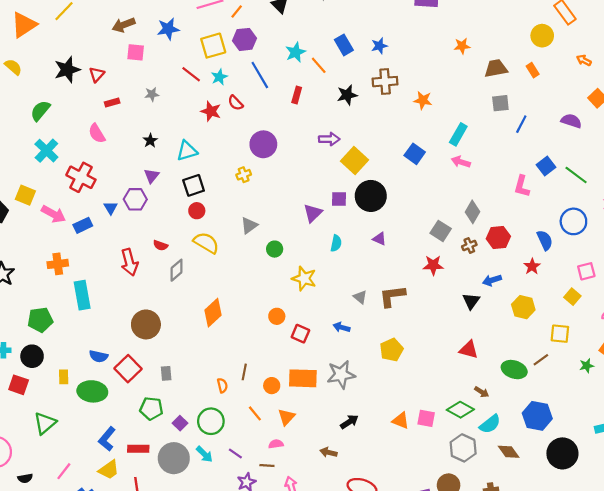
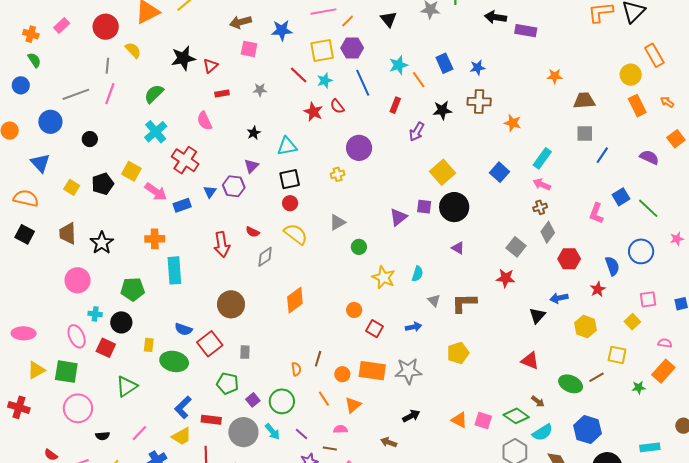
orange rectangle: (533, 70) -> (637, 106), moved, size x1.5
purple arrow: (329, 139) -> (417, 132), moved, turned 114
cyan semicircle: (336, 243) -> (417, 274), moved
brown cross: (469, 246) -> (540, 207), moved
blue arrow: (341, 327) -> (413, 327), turned 147

